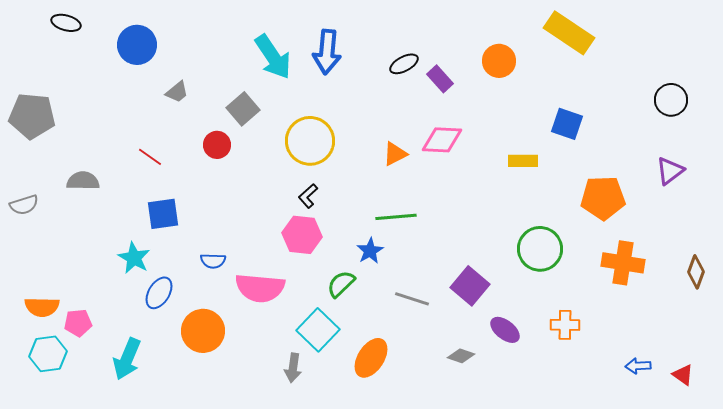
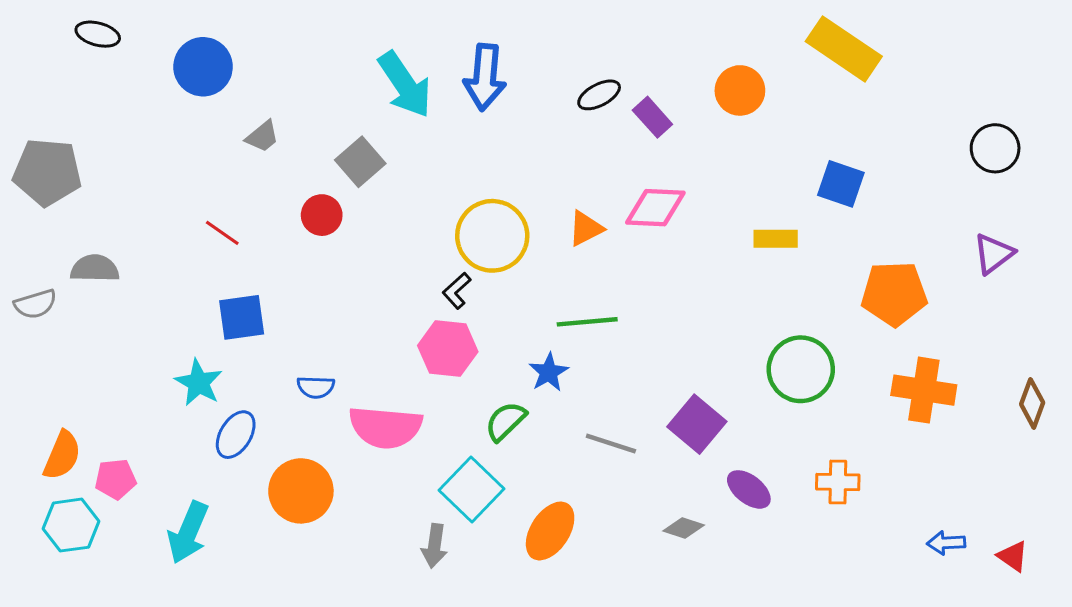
yellow circle: (310, 141) -> (492, 236), moved
gray semicircle: (83, 181) -> (95, 268), moved
orange semicircle: (42, 307) -> (62, 455), turned -68

